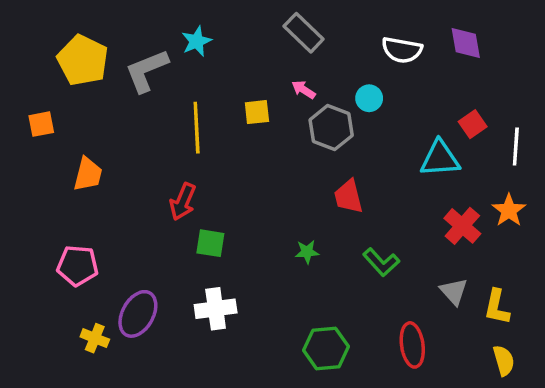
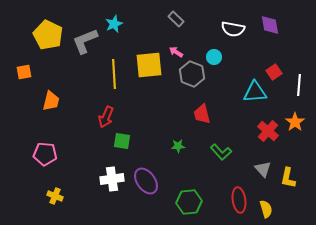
gray rectangle: (304, 33) -> (176, 19), size x0.7
yellow square: (257, 112) -> (149, 65), size x1.8
white cross: (216, 309) -> (112, 179), moved
purple ellipse: (138, 314) -> (146, 181), moved, turned -64
yellow semicircle: (504, 361) -> (266, 209), moved

